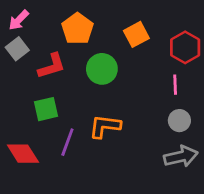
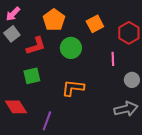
pink line: (175, 85) -> (113, 59), moved
gray circle: (179, 121) -> (132, 80), moved
purple line: (67, 142) -> (47, 121), moved

